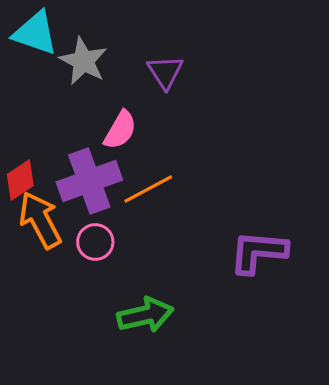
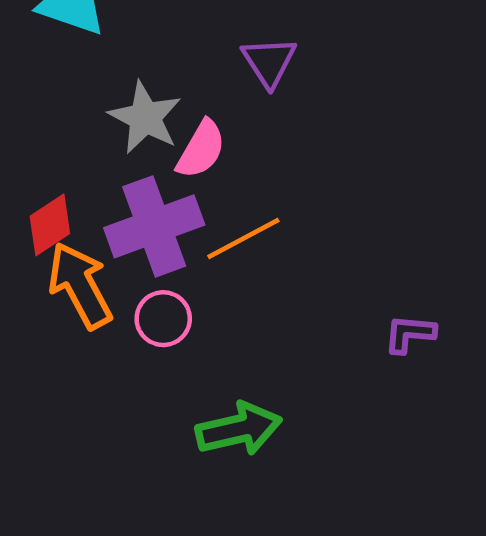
gray star: (83, 61) -> (145, 118), moved
purple L-shape: (258, 252) -> (410, 334), size x0.6

